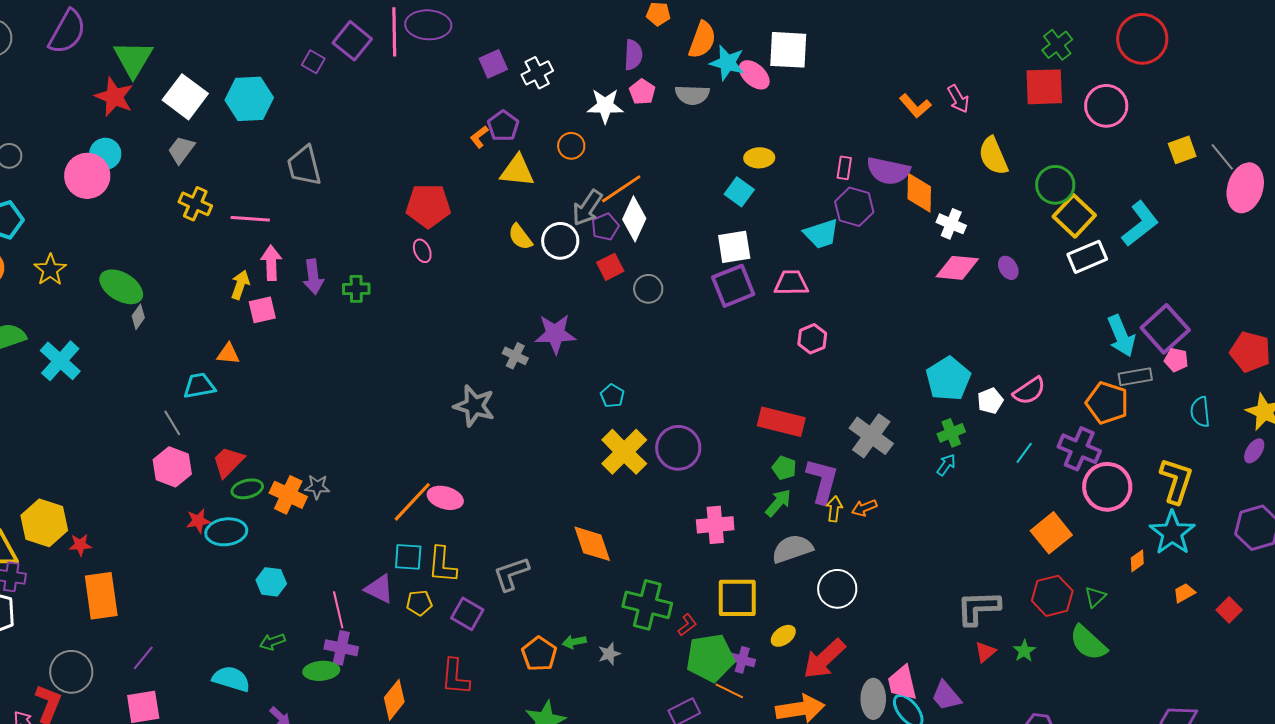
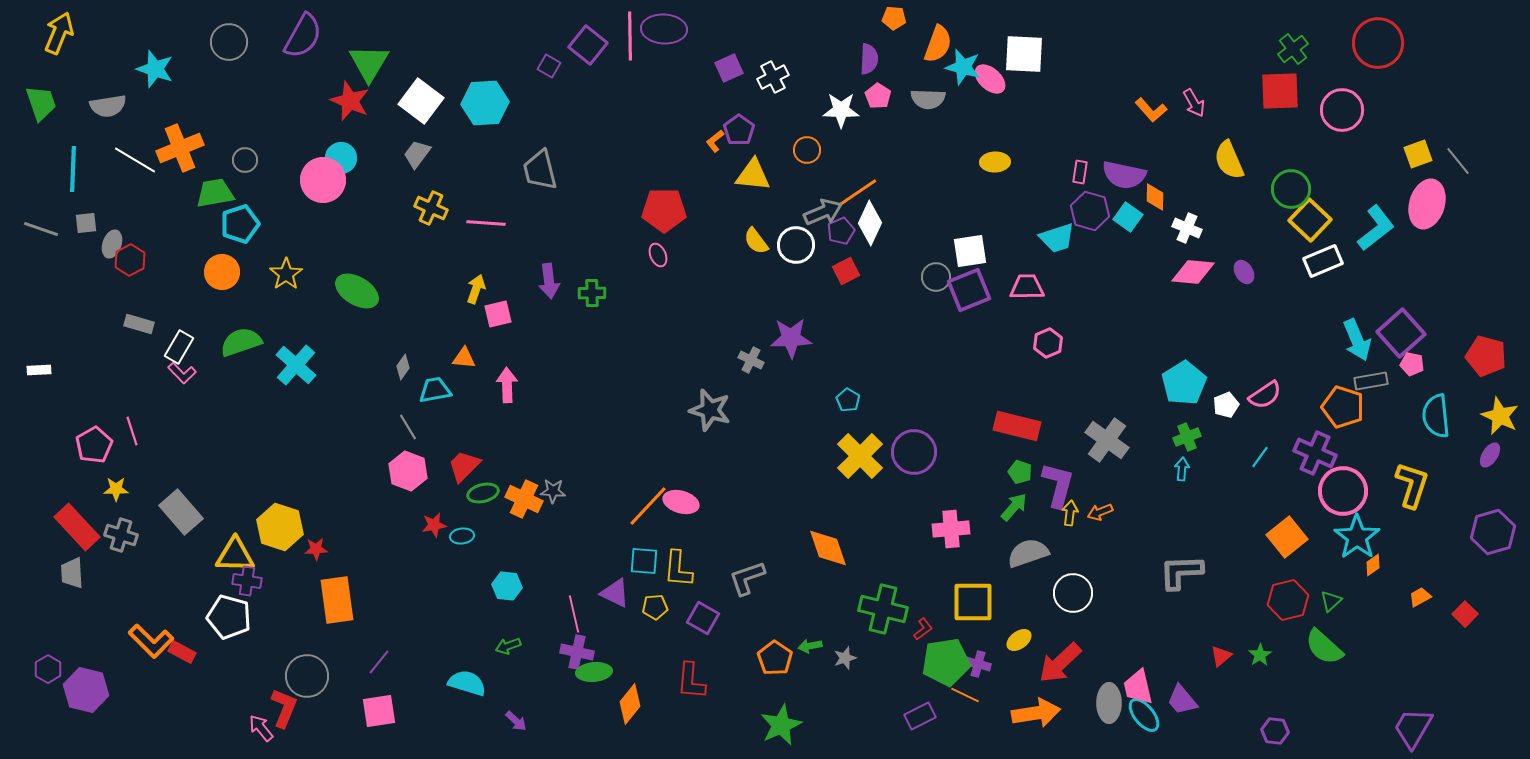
pink ellipse: (1245, 188) -> (1427, 204), moved
cyan square: (739, 192) -> (1128, 217), moved
orange diamond: (919, 193) -> (1155, 197), size x0.7
gray arrow: (587, 208) -> (823, 212), turned -147
pink arrow: (271, 263) -> (507, 385), moved
gray circle: (648, 289) -> (936, 277), moved
gray diamond: (138, 317) -> (403, 367), moved
cyan semicircle: (1200, 412) -> (1436, 416), size x1.4
cyan arrow: (946, 465) -> (1182, 469), turned -30
cyan ellipse: (226, 532) -> (462, 536), size x0.6
cyan star: (1172, 533) -> (1357, 537), moved
gray L-shape: (978, 608) -> (1181, 572), moved
green ellipse: (321, 671) -> (594, 672), moved

